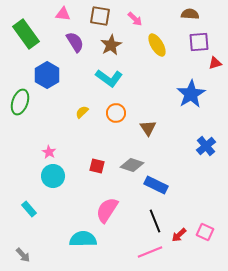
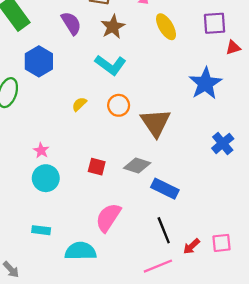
brown triangle: (148, 128) -> (156, 123), size x1.6
cyan rectangle: (29, 209) -> (41, 230), moved, turned -42
pink square: (205, 232) -> (222, 243), turned -30

